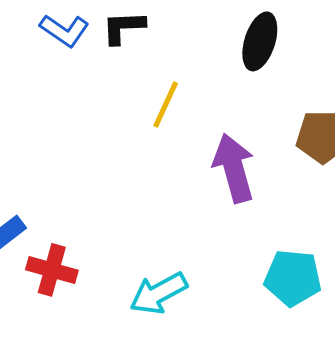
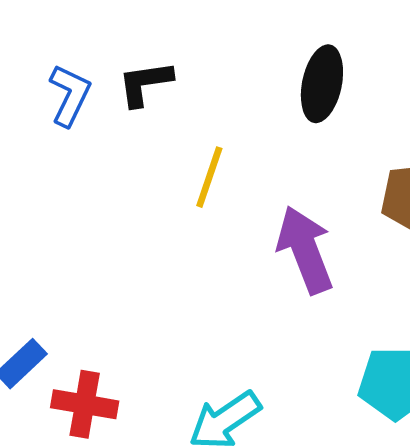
blue L-shape: (65, 31) -> (70, 95), turned -93

